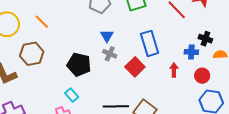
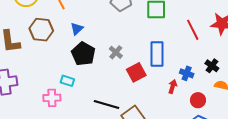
blue triangle: (107, 36) -> (77, 29), moved
blue cross: (191, 52) -> (187, 73), moved
cyan rectangle: (72, 95) -> (67, 81), turned -48

